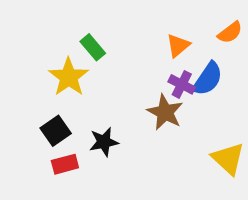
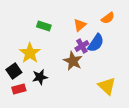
green rectangle: (93, 47) -> (44, 26), moved, turned -32
yellow star: (69, 77) -> (30, 53), moved
purple cross: (182, 84) -> (82, 46), turned 32

